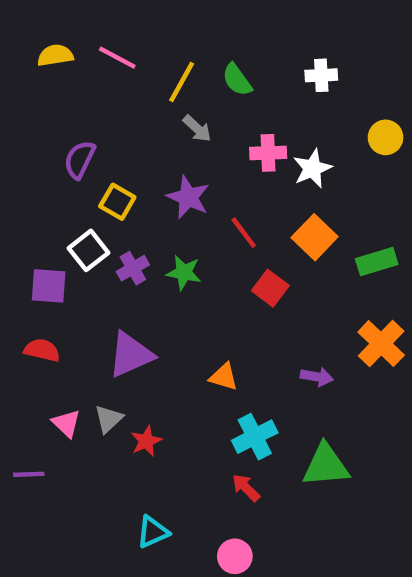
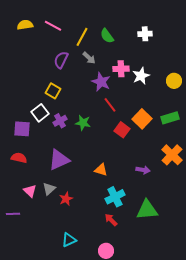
yellow circle: (386, 137) -> (174, 81), moved
purple semicircle: (80, 160) -> (61, 60), moved
purple star: (188, 197) -> (101, 82), moved
orange square: (315, 237) -> (142, 119), moved

